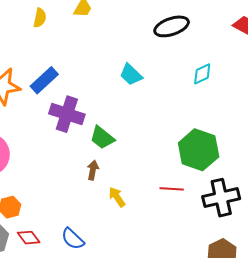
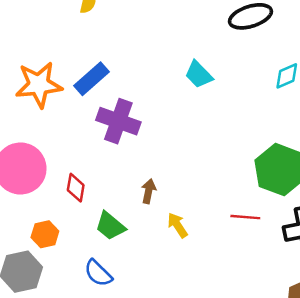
green trapezoid: (102, 138) -> (110, 226), moved
red diamond: (29, 238) -> (76, 188), moved, turned 45
blue semicircle: (73, 239) -> (98, 273), moved

